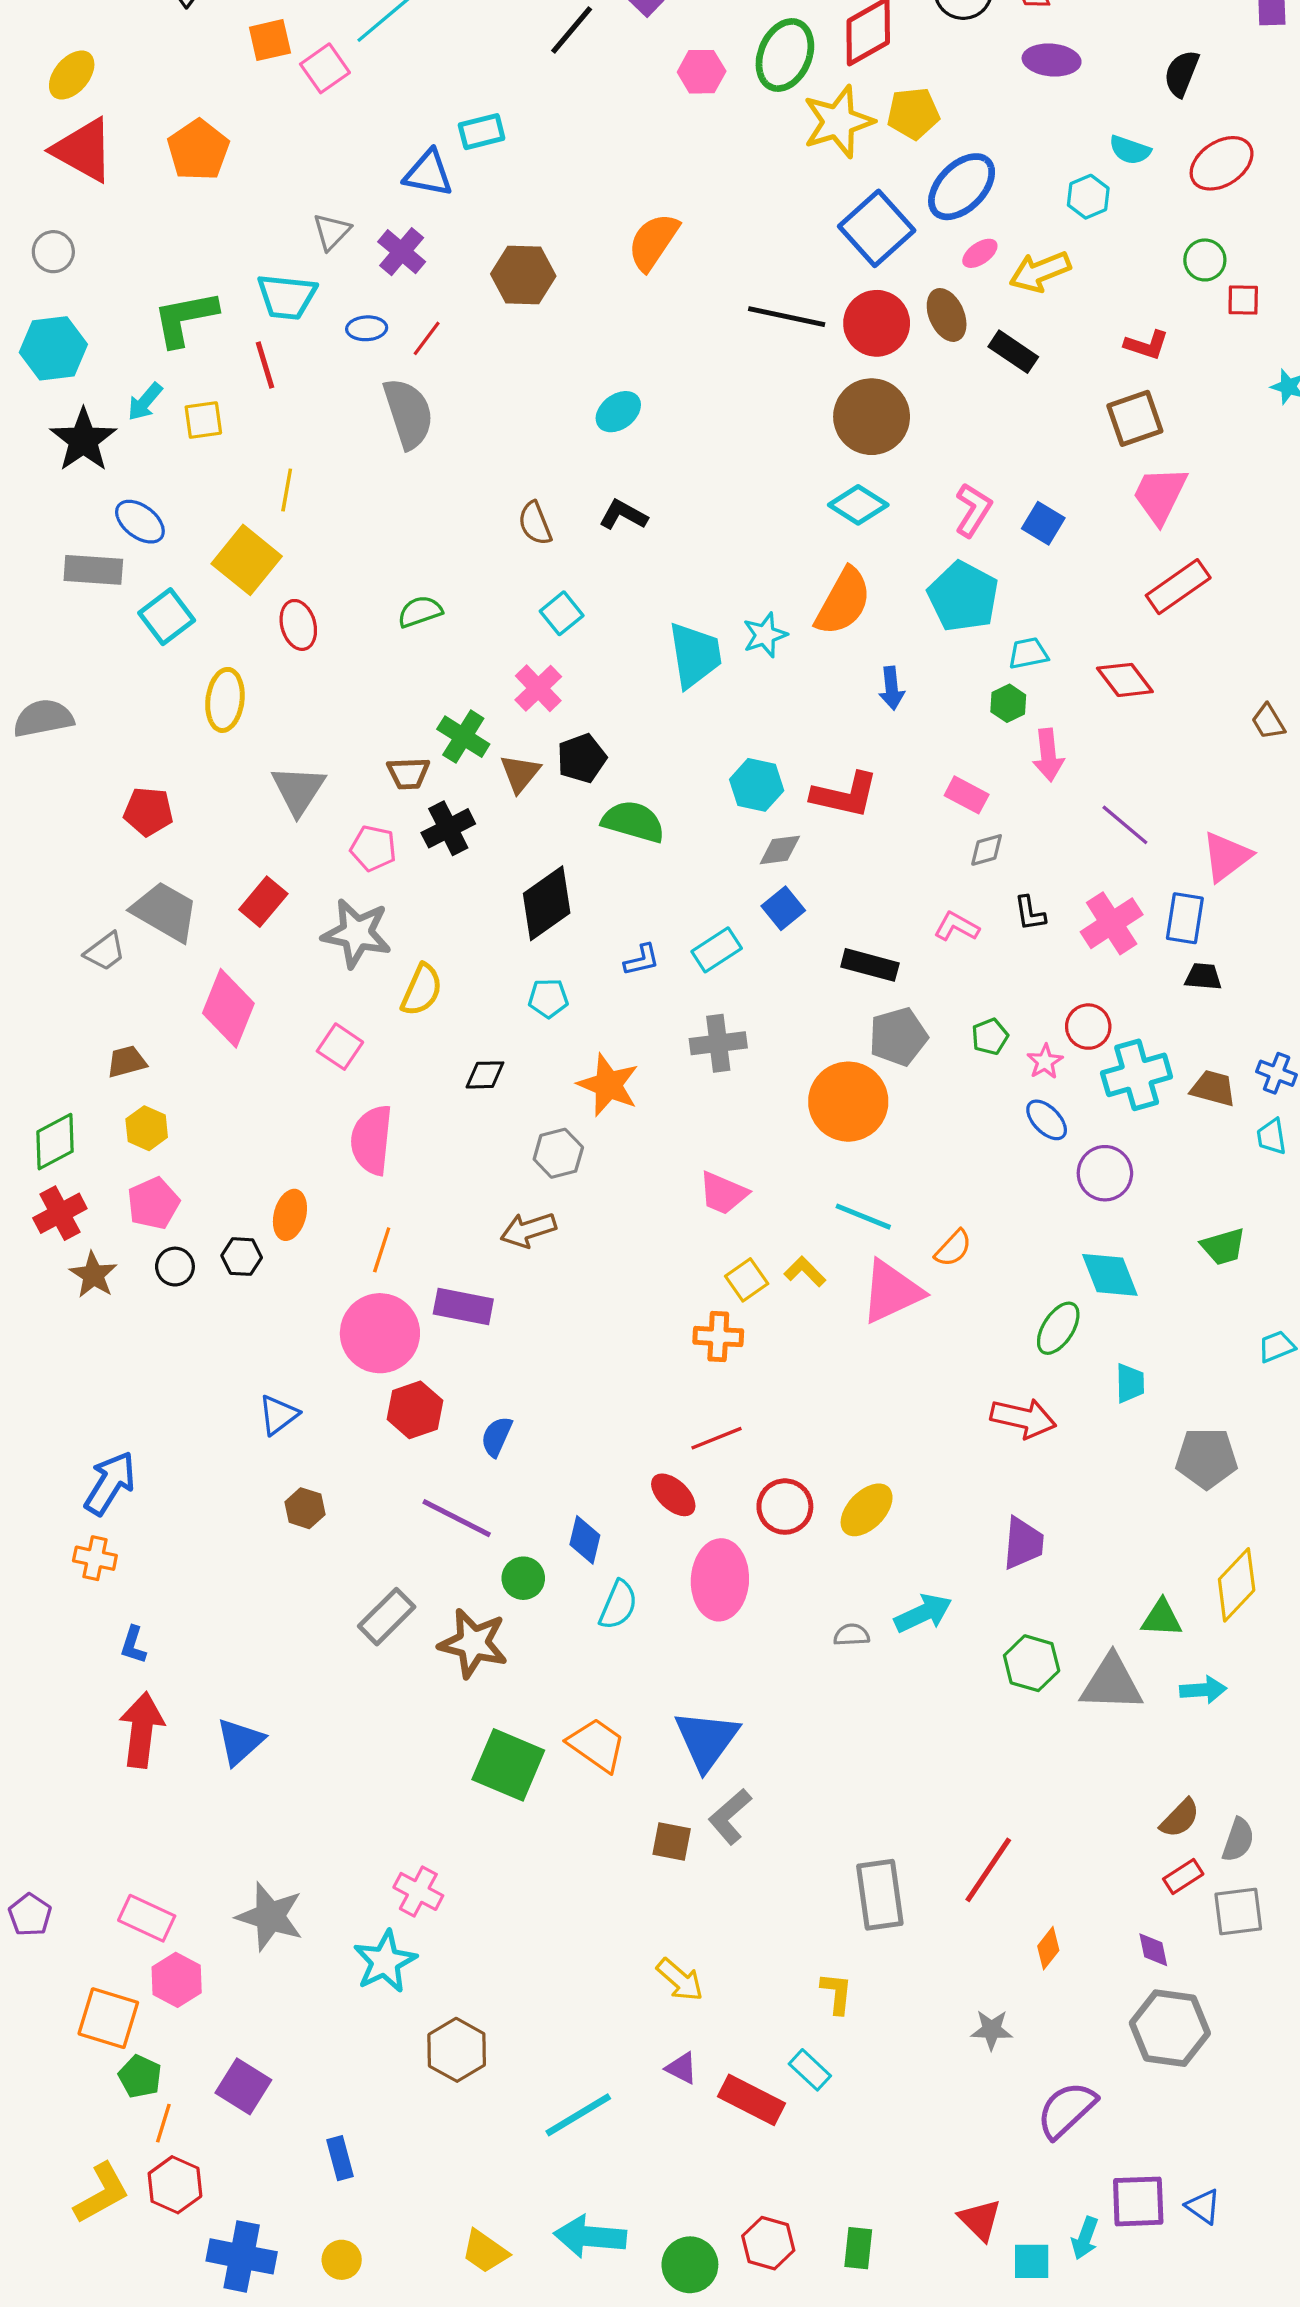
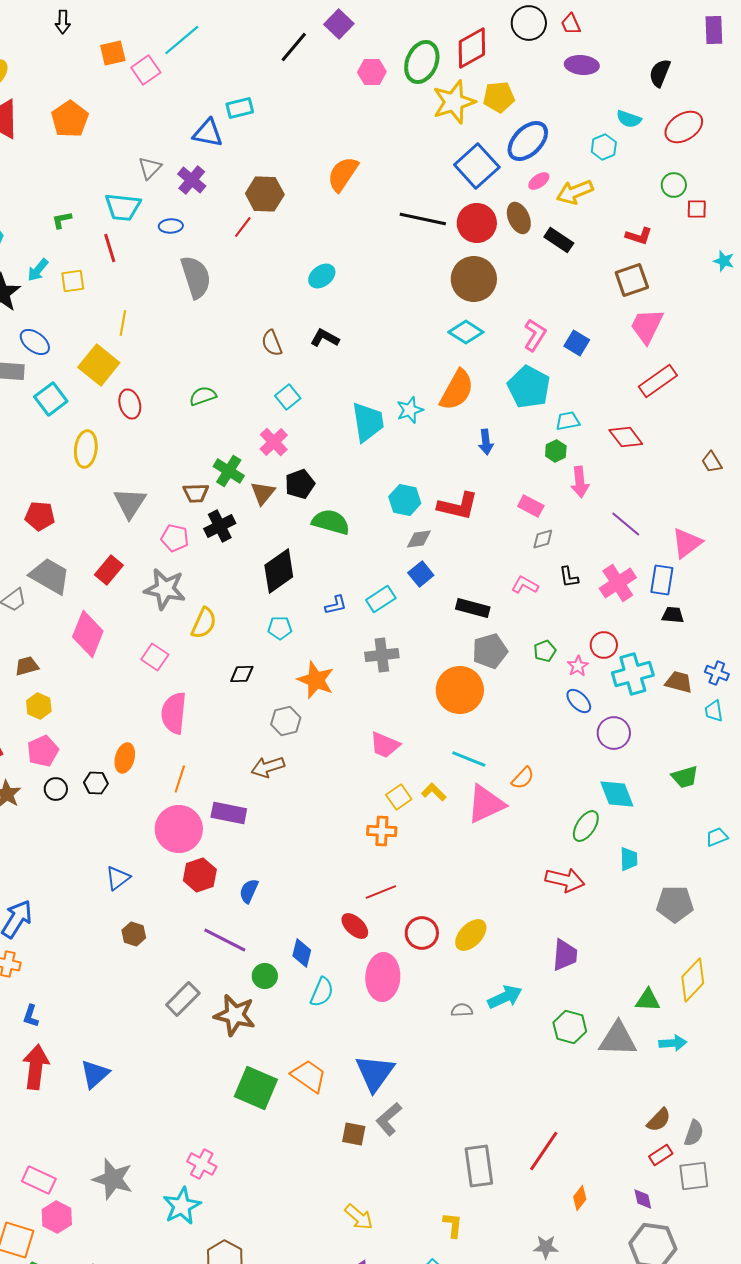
green L-shape: (185, 318) -> (62, 220), size x0.5
red line: (427, 338) -> (243, 227), moved

